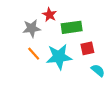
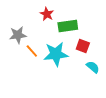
gray star: (32, 28) -> (18, 35), moved
red square: (87, 48) -> (83, 46), turned 32

